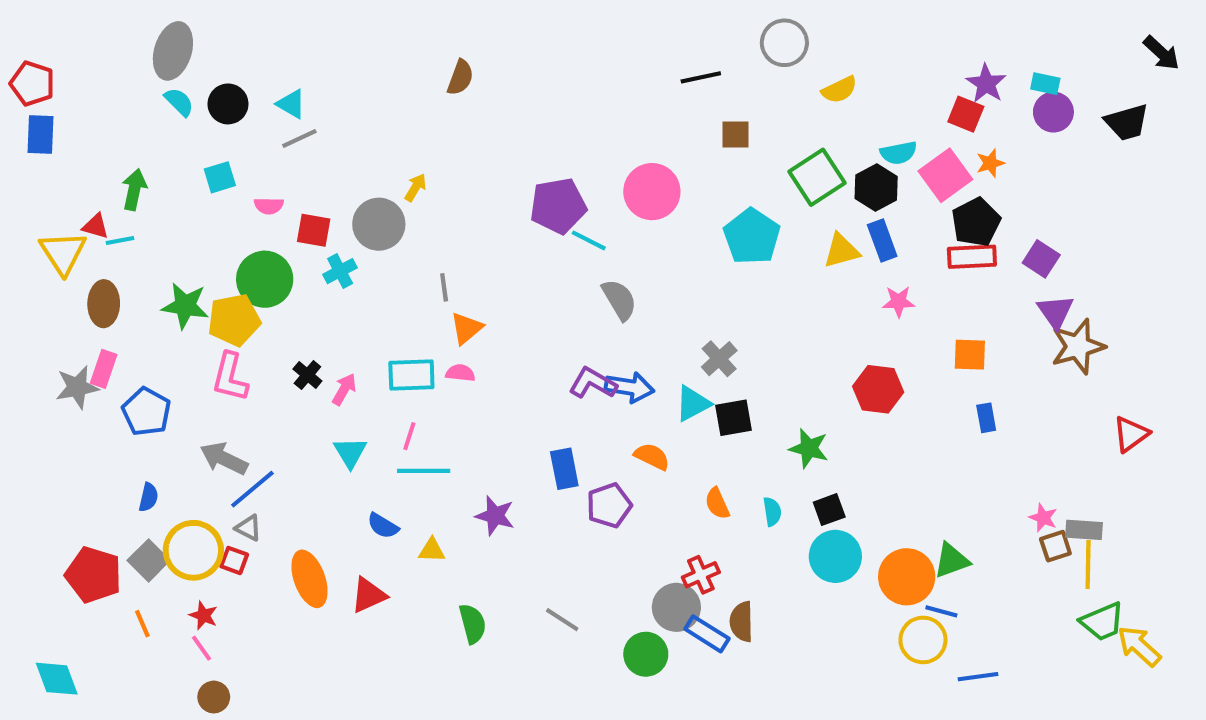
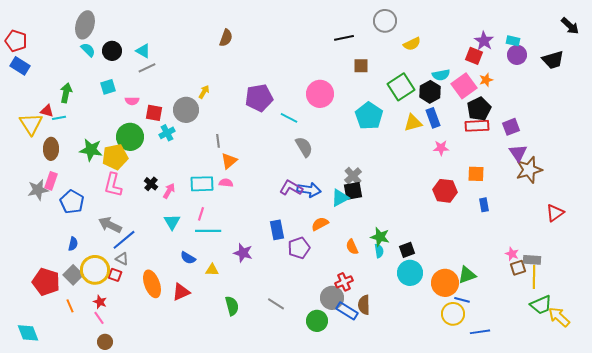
blue rectangle: (40, 135) -> (20, 66), turned -60
purple pentagon: (558, 206) -> (259, 98), moved
purple square: (1041, 259) -> (511, 127), turned 36
red hexagon: (878, 389) -> (445, 191), moved
black square: (733, 418) -> (353, 191), moved
green star: (809, 448) -> (380, 237), moved
orange semicircle: (652, 457) -> (320, 224), turned -54

